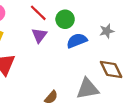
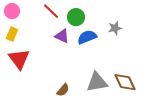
purple triangle: (39, 35) -> (62, 36), moved, turned -42
brown diamond: (111, 69) -> (125, 82), moved

